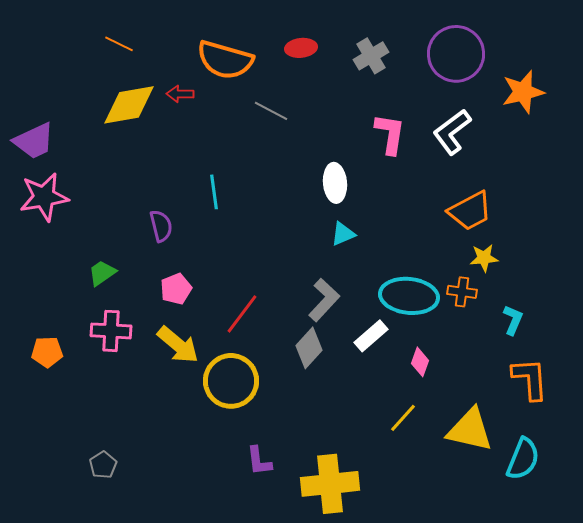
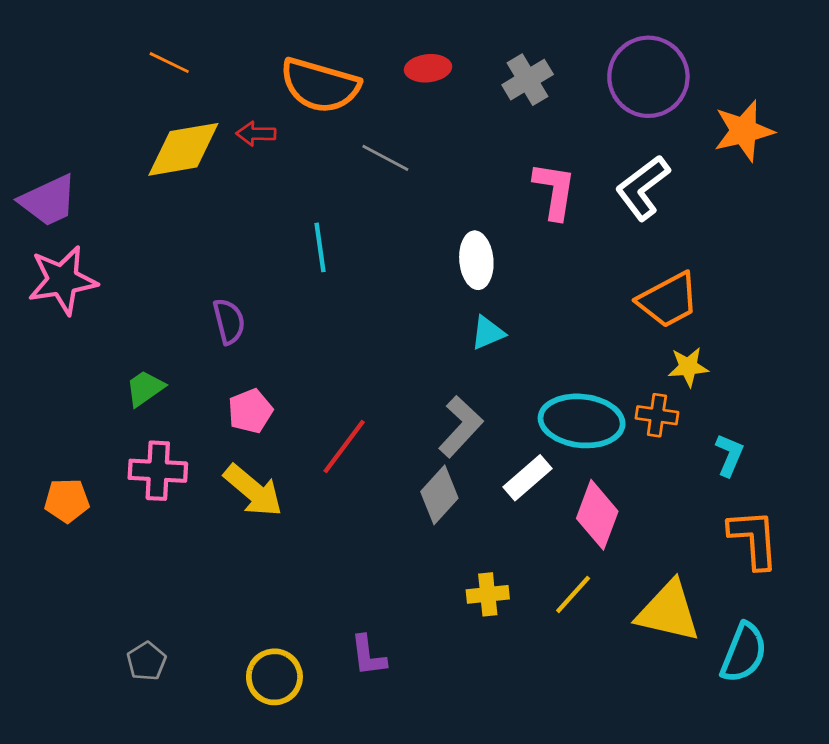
cyan line: (214, 192) -> (320, 247), moved
pink diamond: (420, 362) -> (597, 515), size x1.6
yellow circle: (231, 381) -> (274, 677), moved, size x0.7
yellow cross: (330, 484) -> (488, 594), moved, size x0.5

